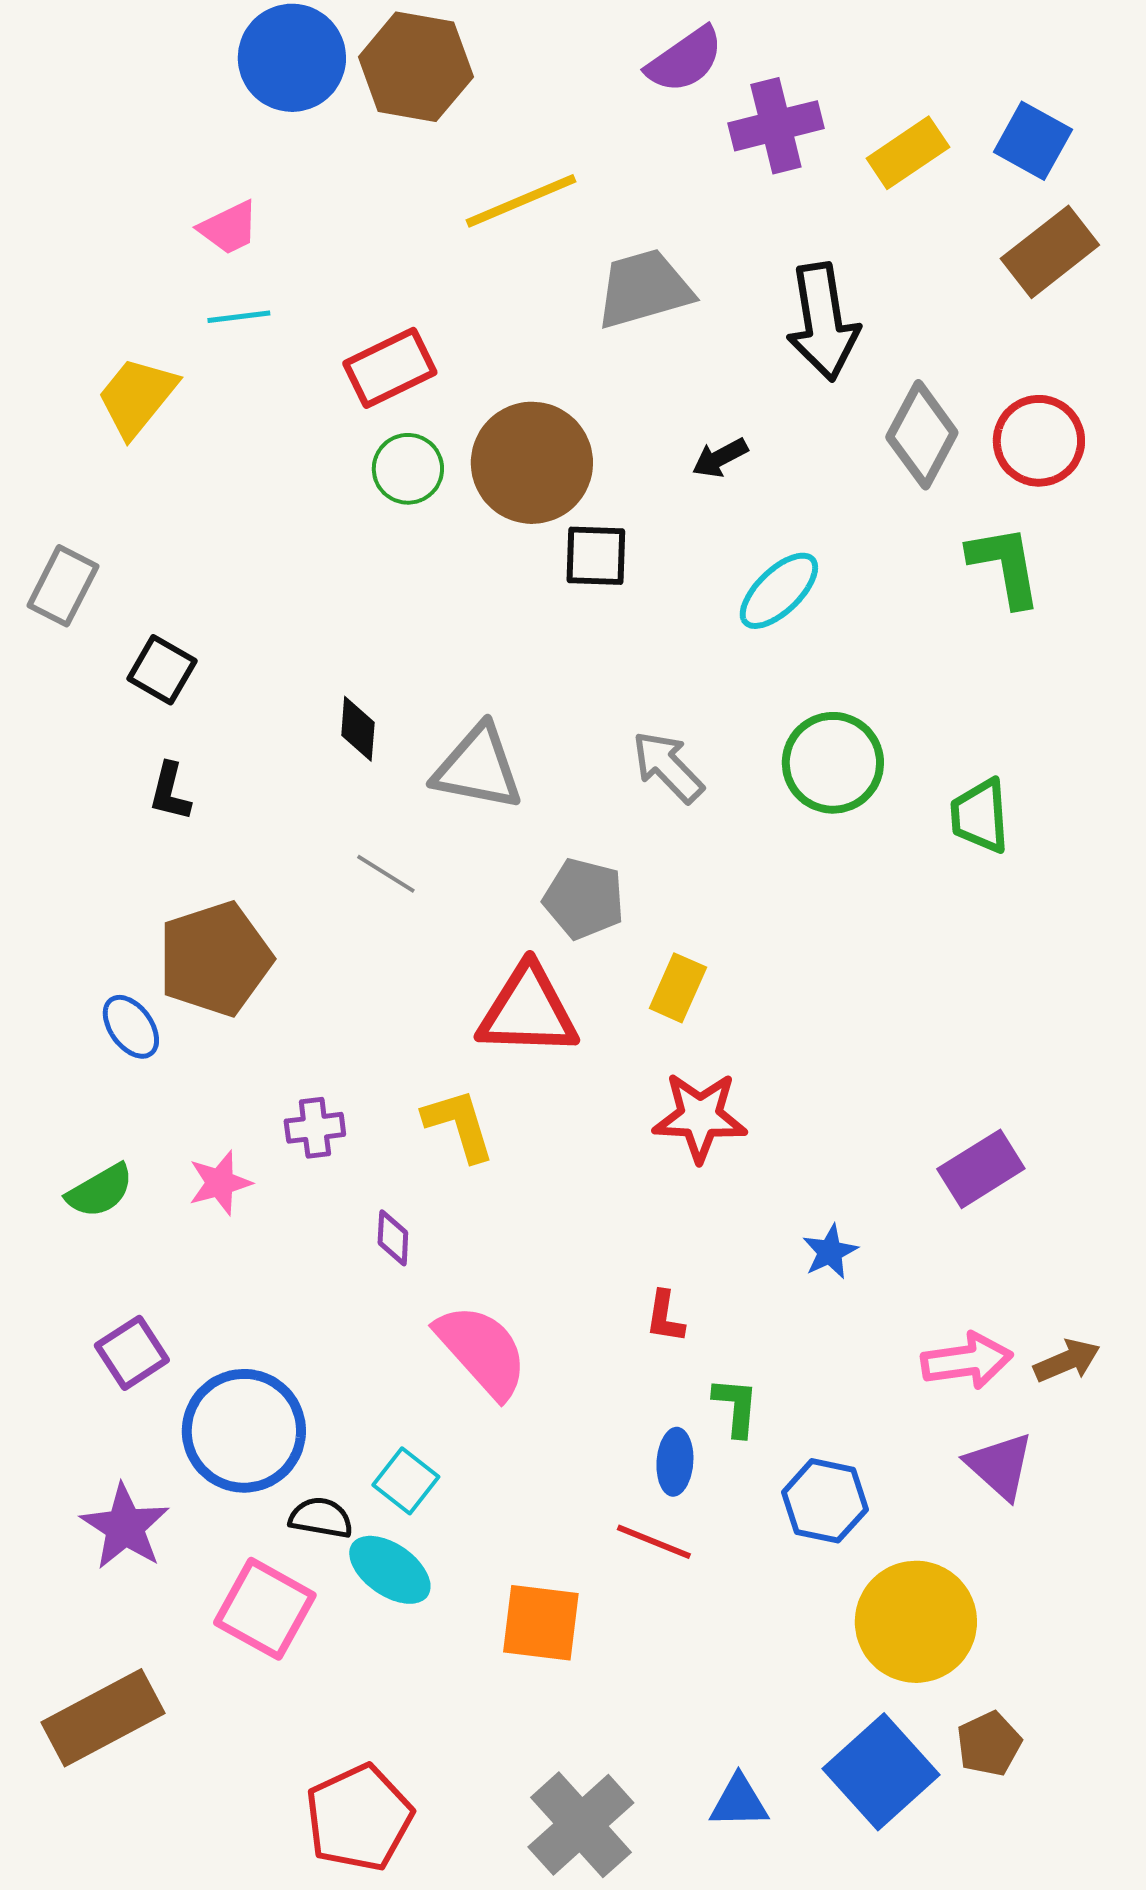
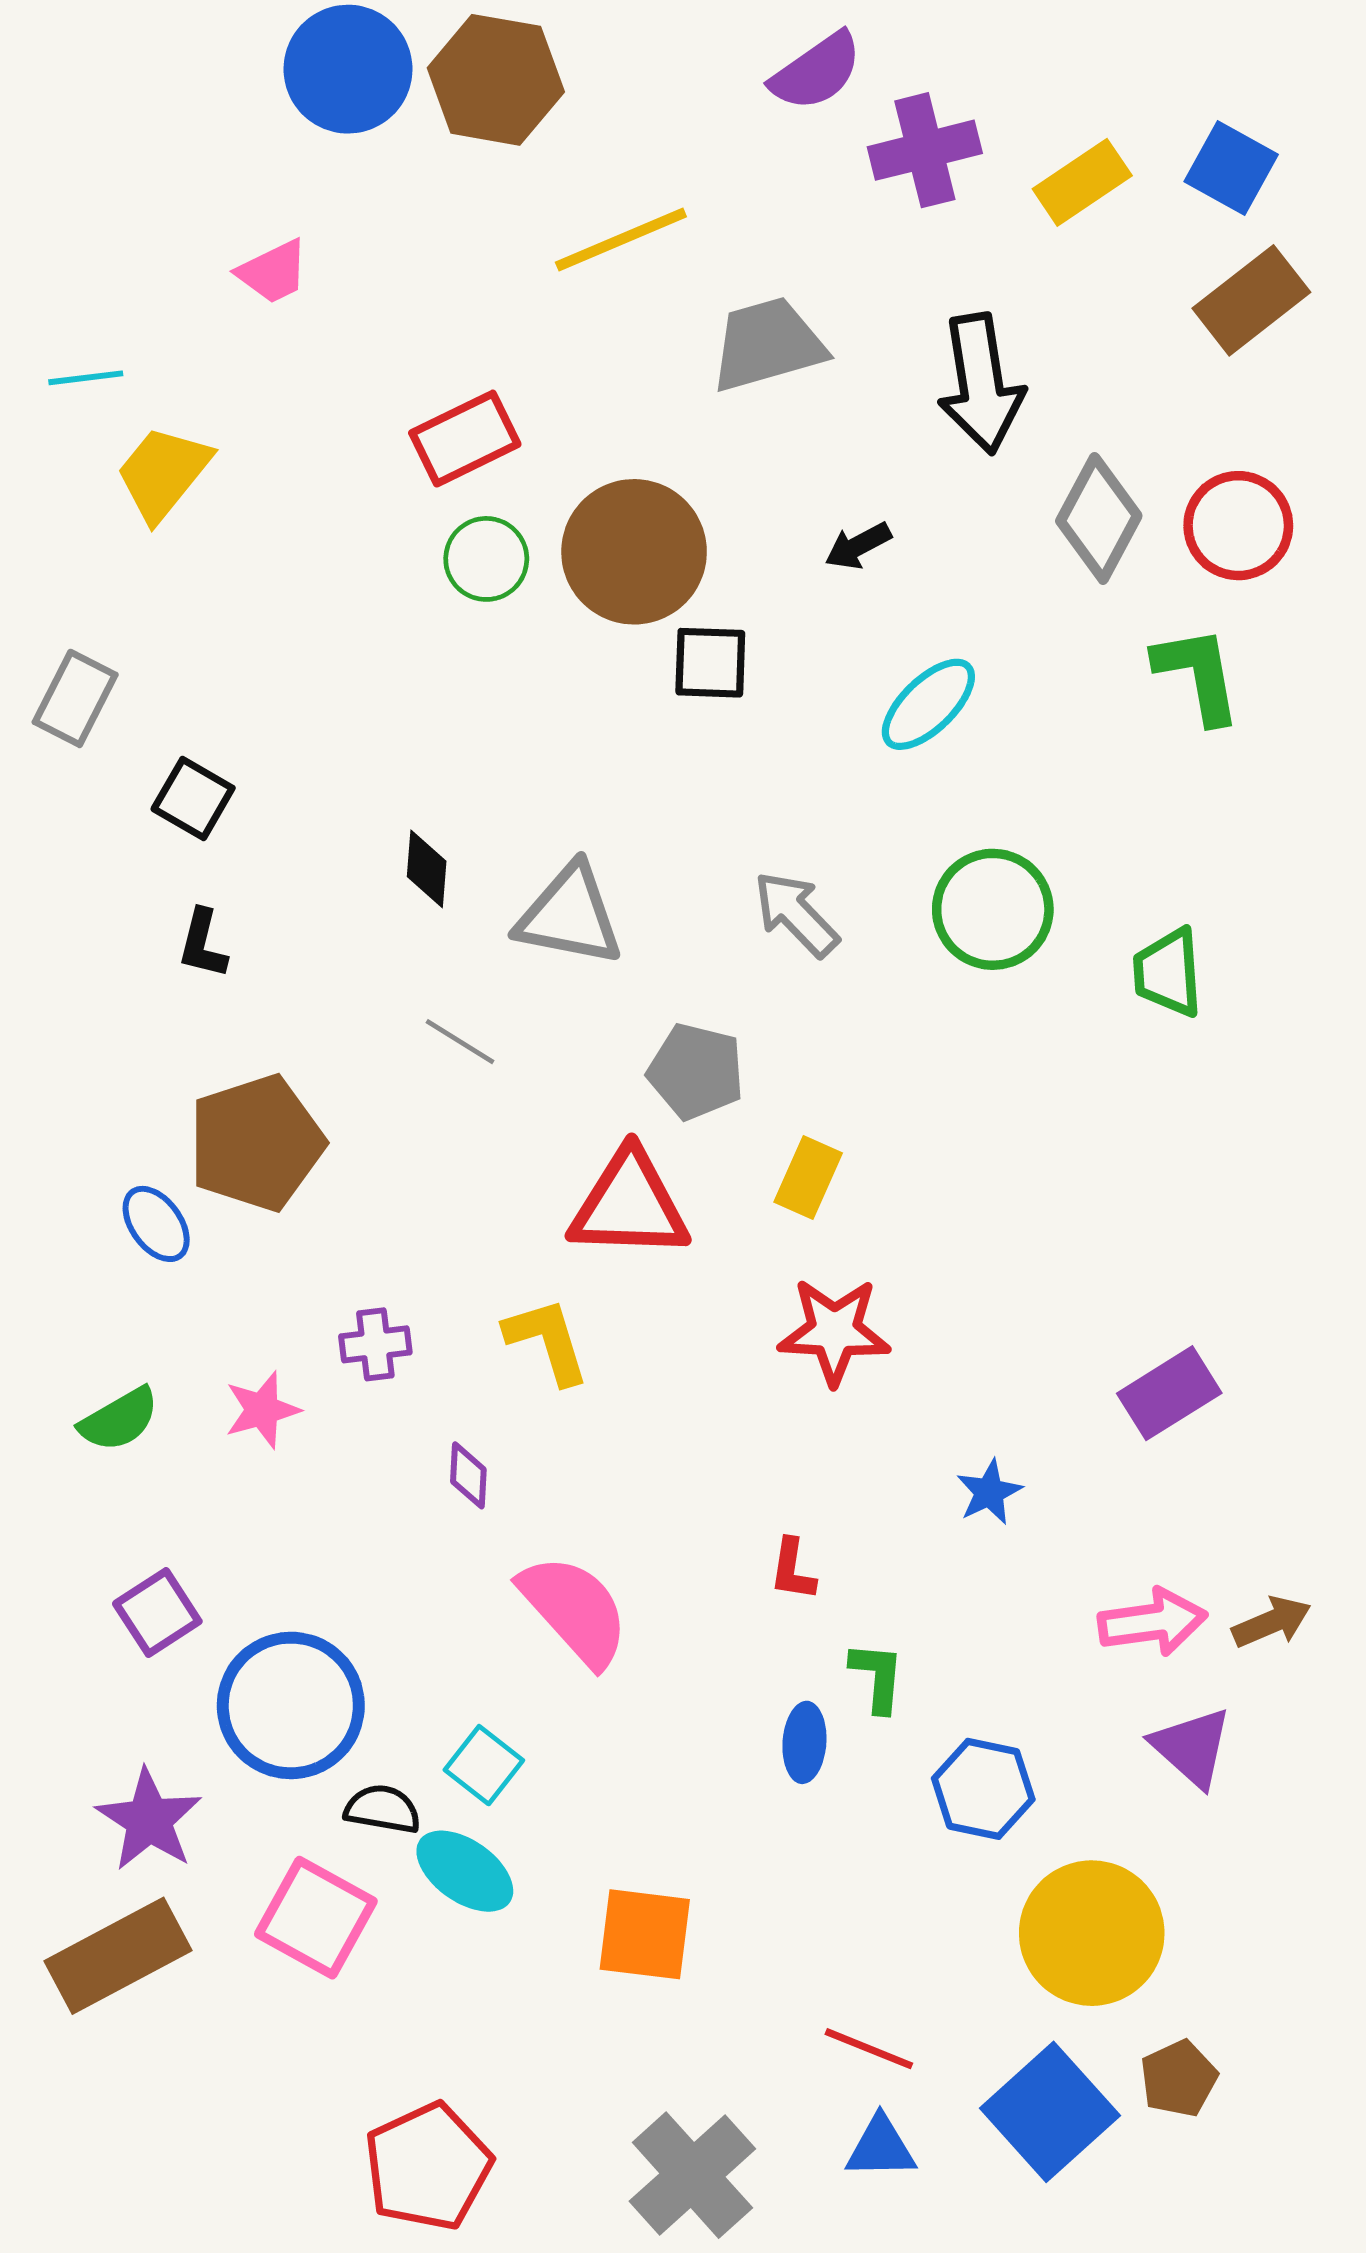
cyan line: (239, 317) -> (86, 378), moved
red line: (654, 1542) -> (869, 2049), moved
brown rectangle: (103, 1718) -> (118, 1956), moved

